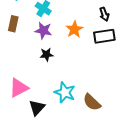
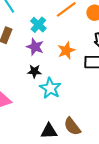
cyan star: (65, 92) -> (50, 88), moved
black triangle: (37, 108) -> (49, 131), moved, turned 36

